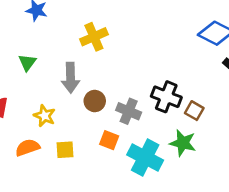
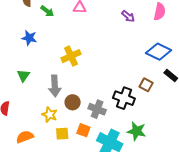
brown square: (194, 111) -> (146, 85), moved
yellow star: (44, 116) -> (50, 115), moved
yellow square: (65, 150) -> (62, 134), moved

